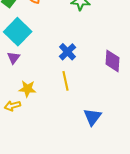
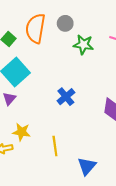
yellow line: (65, 81) -> (55, 146), moved

